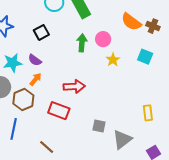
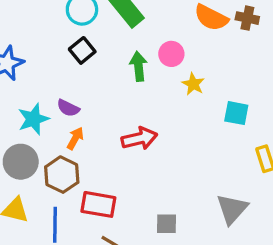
black square: (41, 32) -> (82, 50), moved
cyan square: (145, 57) -> (236, 113), moved
red rectangle: (59, 111) -> (98, 204), moved
gray square: (99, 126) -> (167, 224), moved

